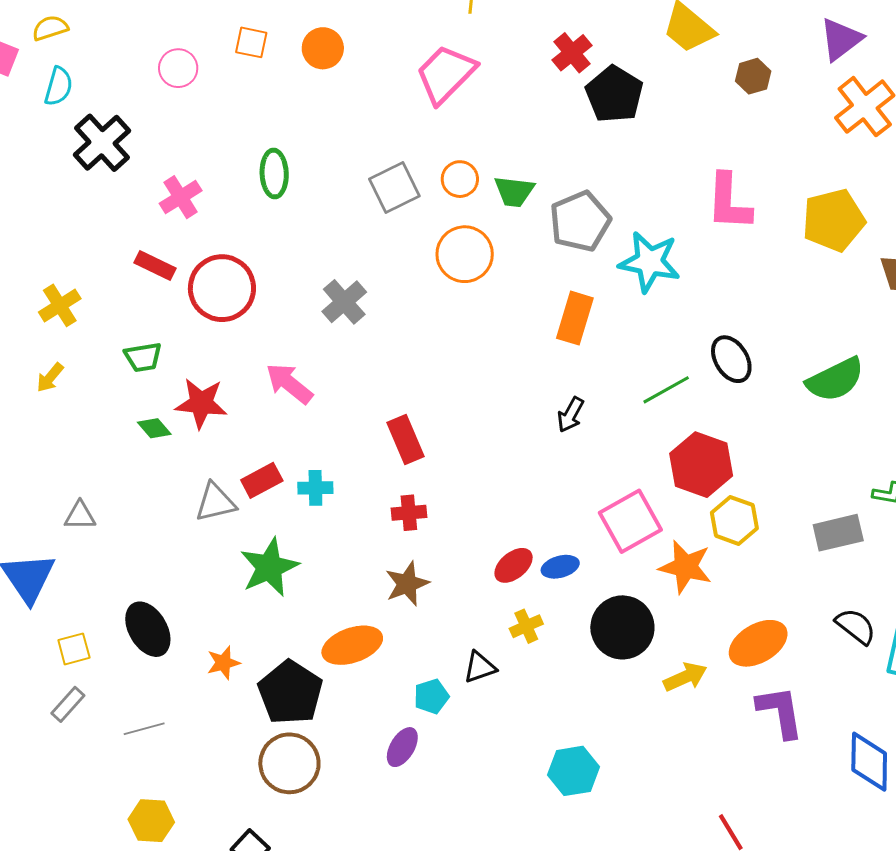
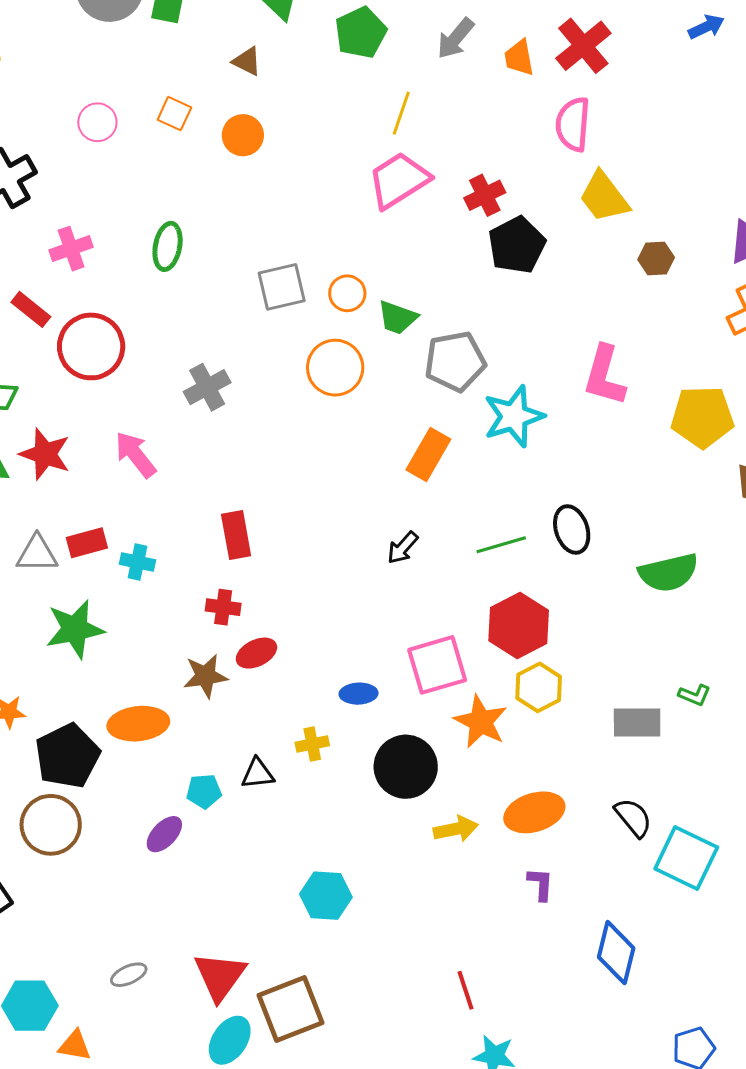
pink trapezoid: (446, 74) -> (399, 180), moved
cyan star: (650, 262) -> (514, 416), turned 30
red ellipse: (514, 565) -> (256, 653), moved
purple L-shape: (780, 712) -> (541, 884), size x0.6

